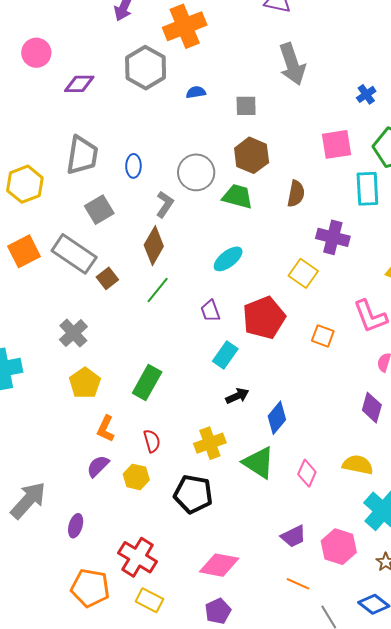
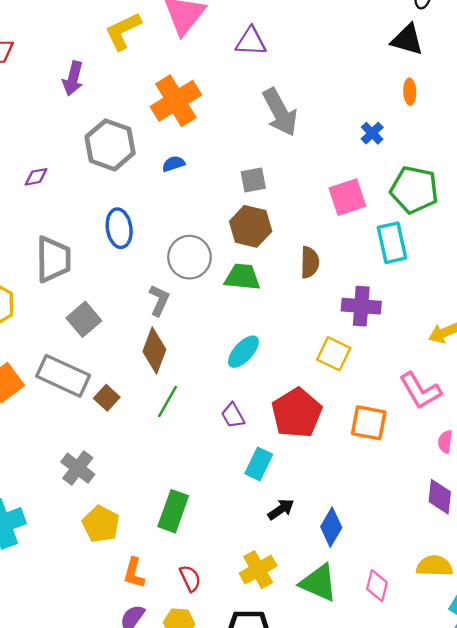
orange cross: (185, 26) -> (176, 101), moved
purple diamond: (79, 84) -> (36, 177), size x0.7
gray square: (246, 106) -> (253, 180), moved
blue ellipse: (133, 166) -> (119, 228), moved, size x1.4
orange square: (323, 336) -> (369, 423), size x1.4

